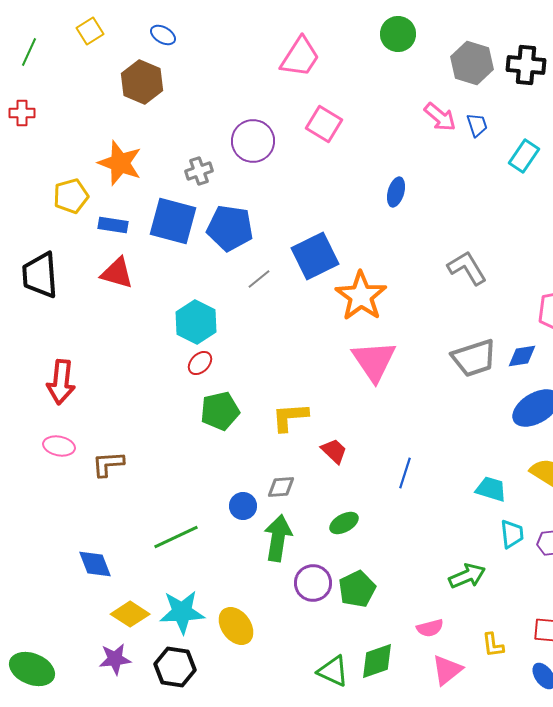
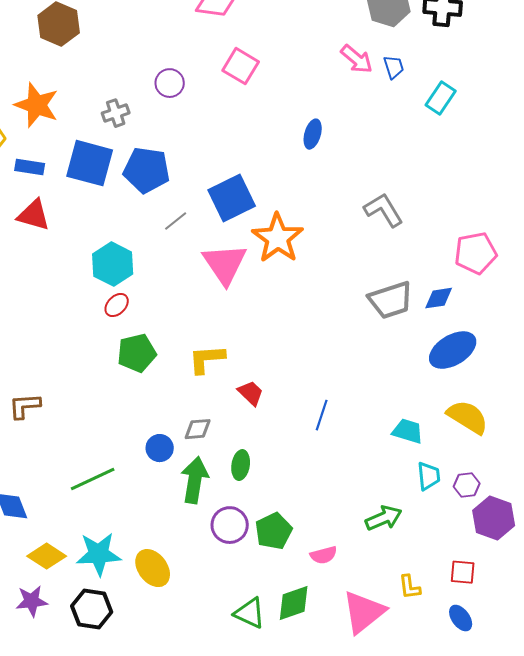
purple circle: (253, 141) -> (170, 83), size x0.7
pink triangle: (374, 361) -> (225, 264), moved
green ellipse: (344, 523) -> (241, 465), moved, turned -52
pink semicircle: (430, 628) -> (324, 555), moved
pink triangle: (447, 670) -> (364, 612), size x1.4

